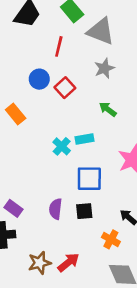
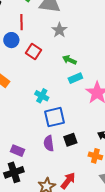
blue circle: (39, 79) -> (11, 40), moved
cyan rectangle: (85, 139) -> (75, 78), moved
blue square: (89, 179) -> (54, 117), moved

